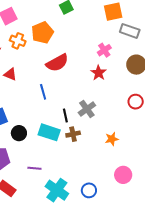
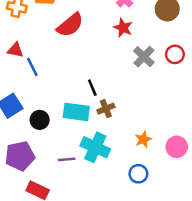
blue line: (43, 92) -> (32, 67), moved
gray cross: (87, 109) -> (144, 57), moved
orange star: (112, 139) -> (143, 139), moved
cyan cross: (57, 190) -> (95, 147), moved

